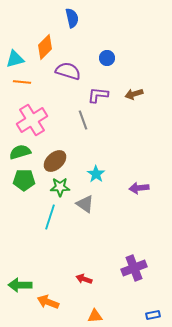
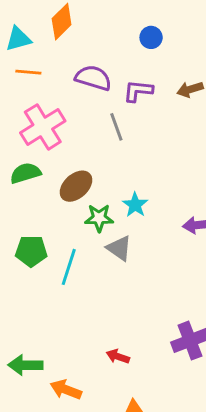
purple semicircle: (68, 71) -> (93, 78), moved
green pentagon: (24, 180) -> (31, 251), moved
green star: (60, 187) -> (99, 218), moved

